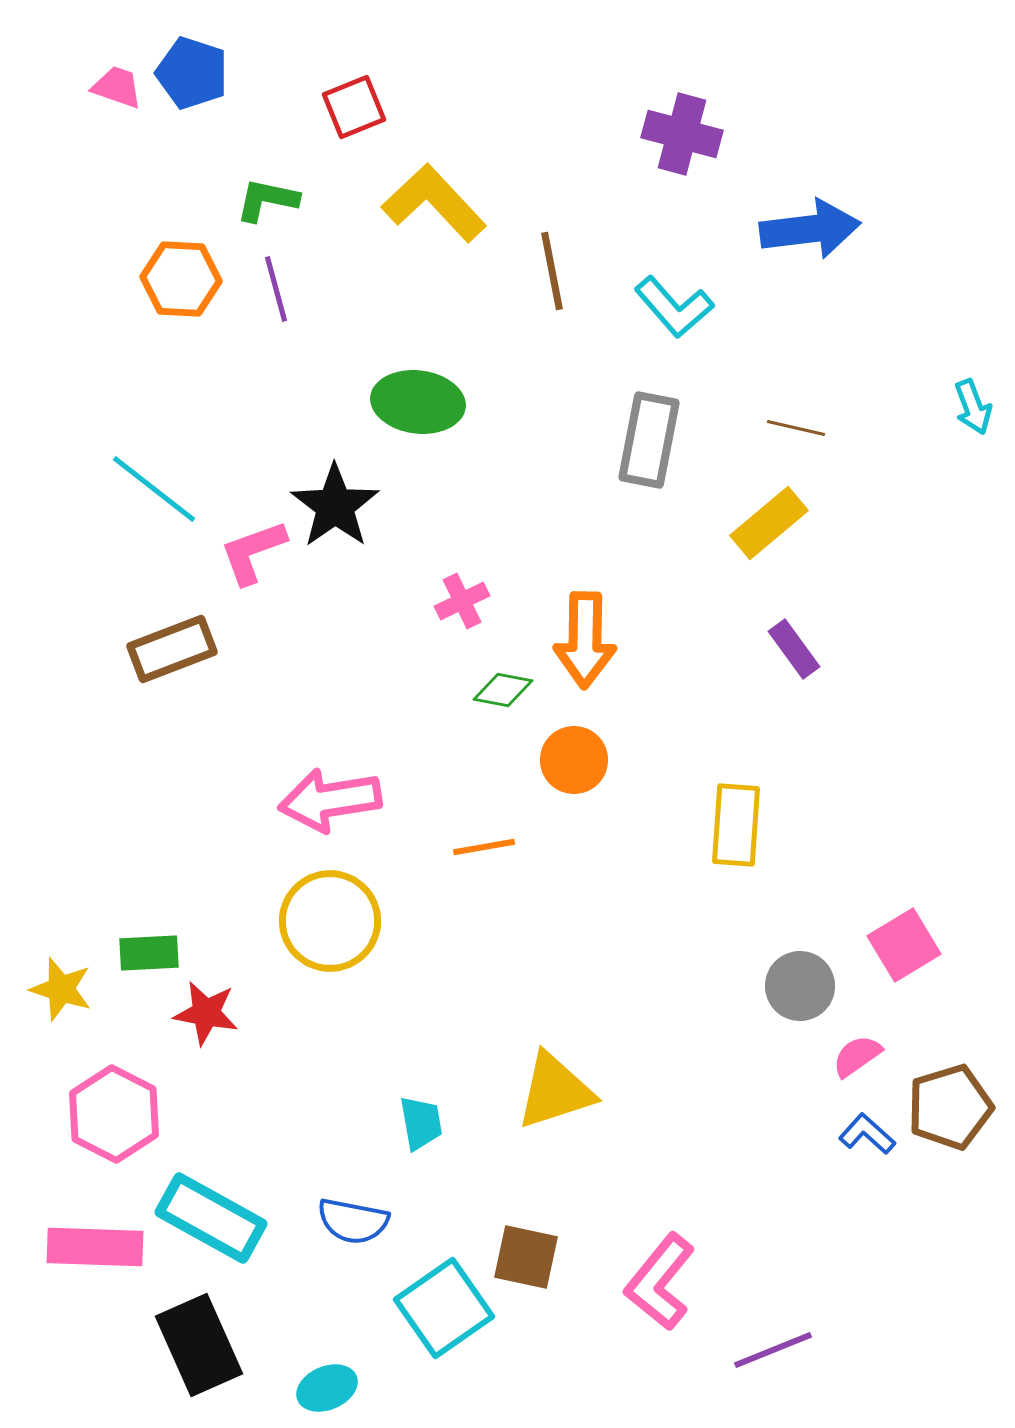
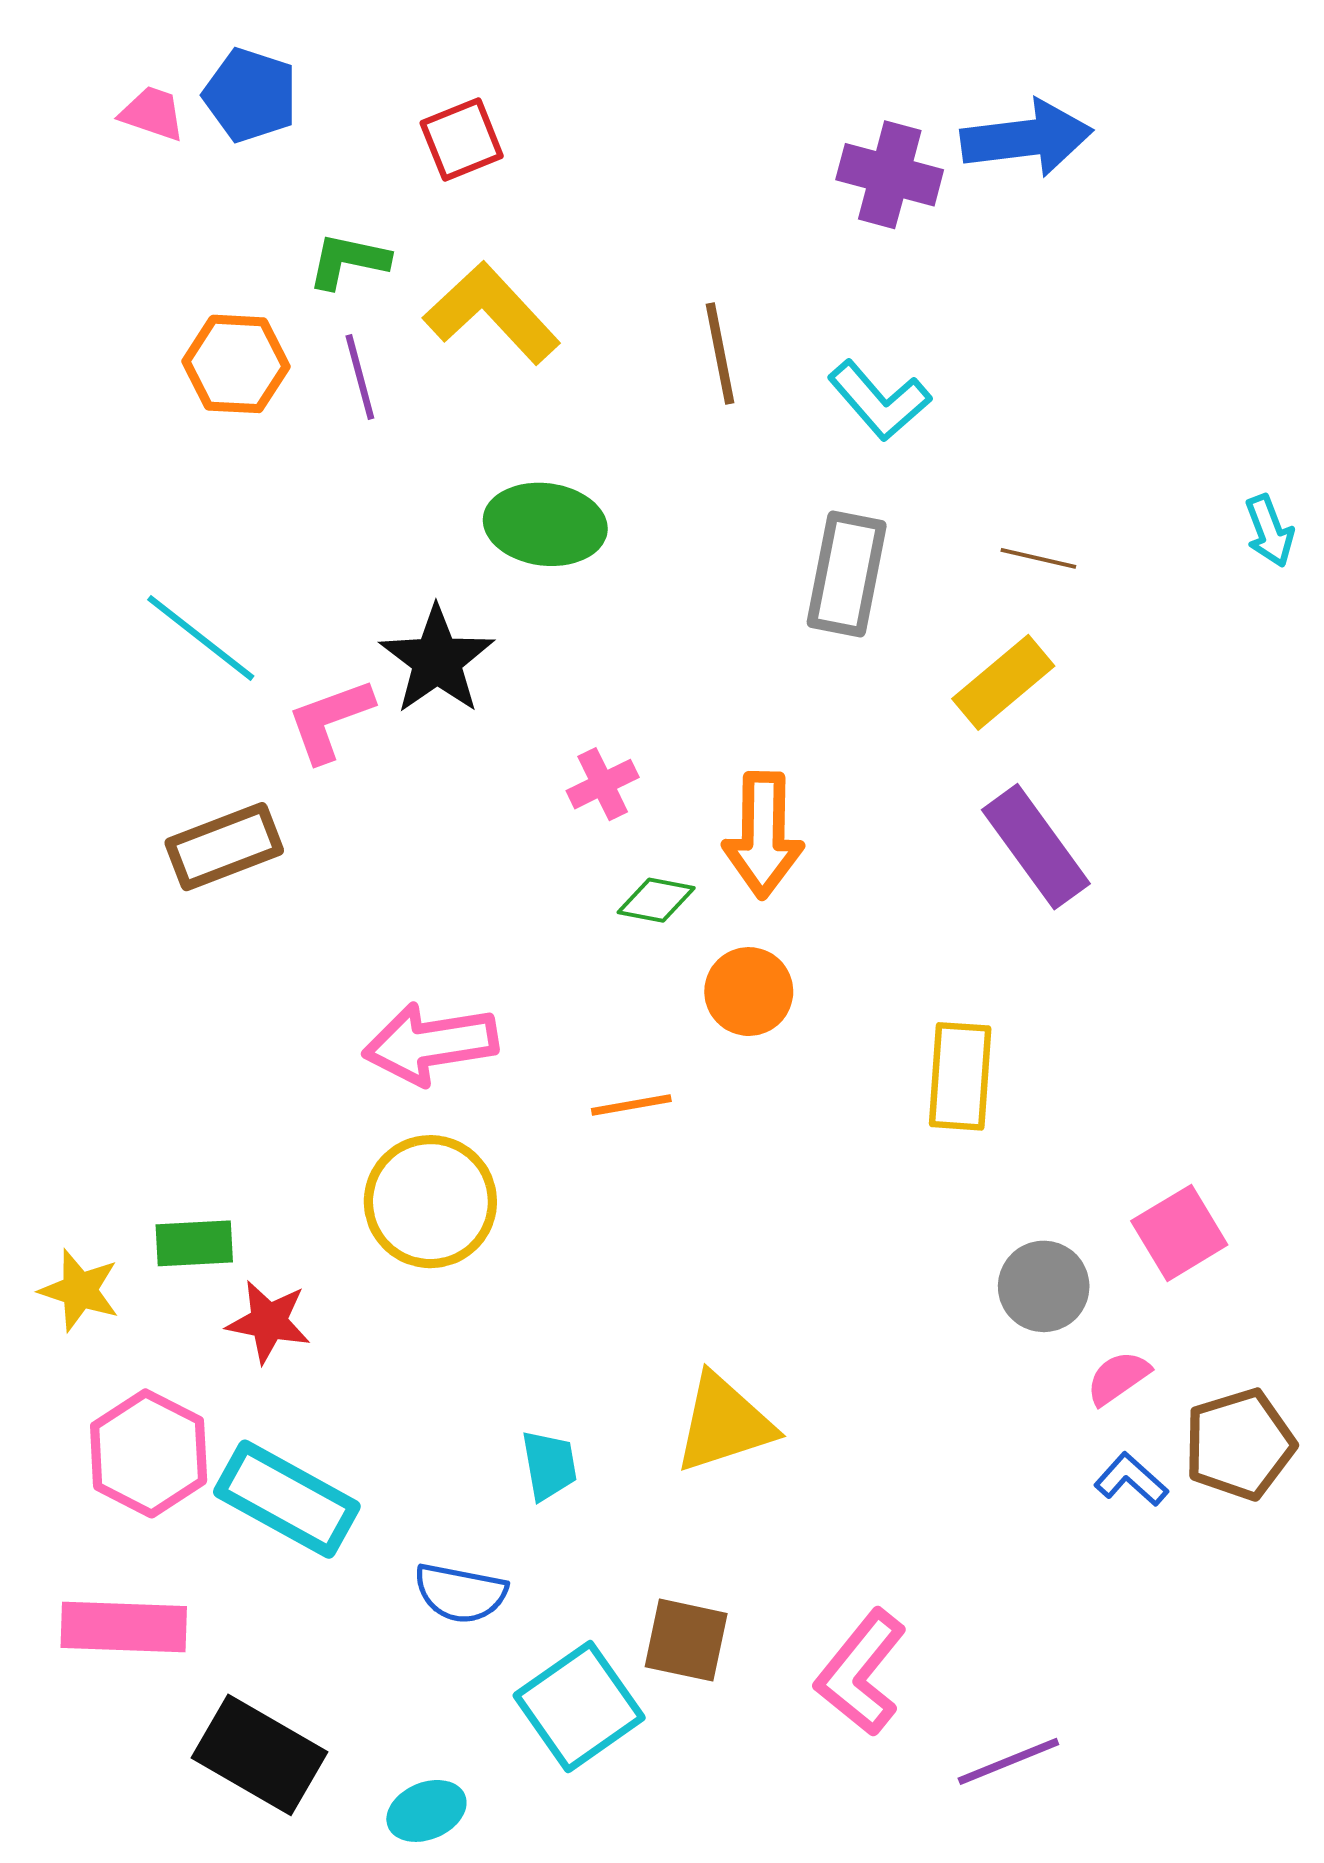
yellow L-shape: (434, 203) -> (492, 313), moved
blue arrow: (810, 229) -> (1027, 138), moved
purple rectangle: (794, 649) -> (1036, 847), size x1.6
cyan rectangle: (211, 1218) -> (287, 1499), moved
black rectangle: (199, 1345) -> (259, 1755), turned -36

